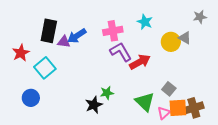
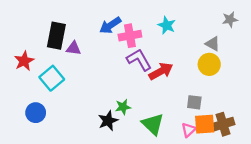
blue arrow: (77, 36) -> (110, 25), moved
yellow circle: (171, 42) -> (209, 64), moved
gray square: (169, 89) -> (194, 102), turned -32
green triangle: (145, 102) -> (153, 124), moved

